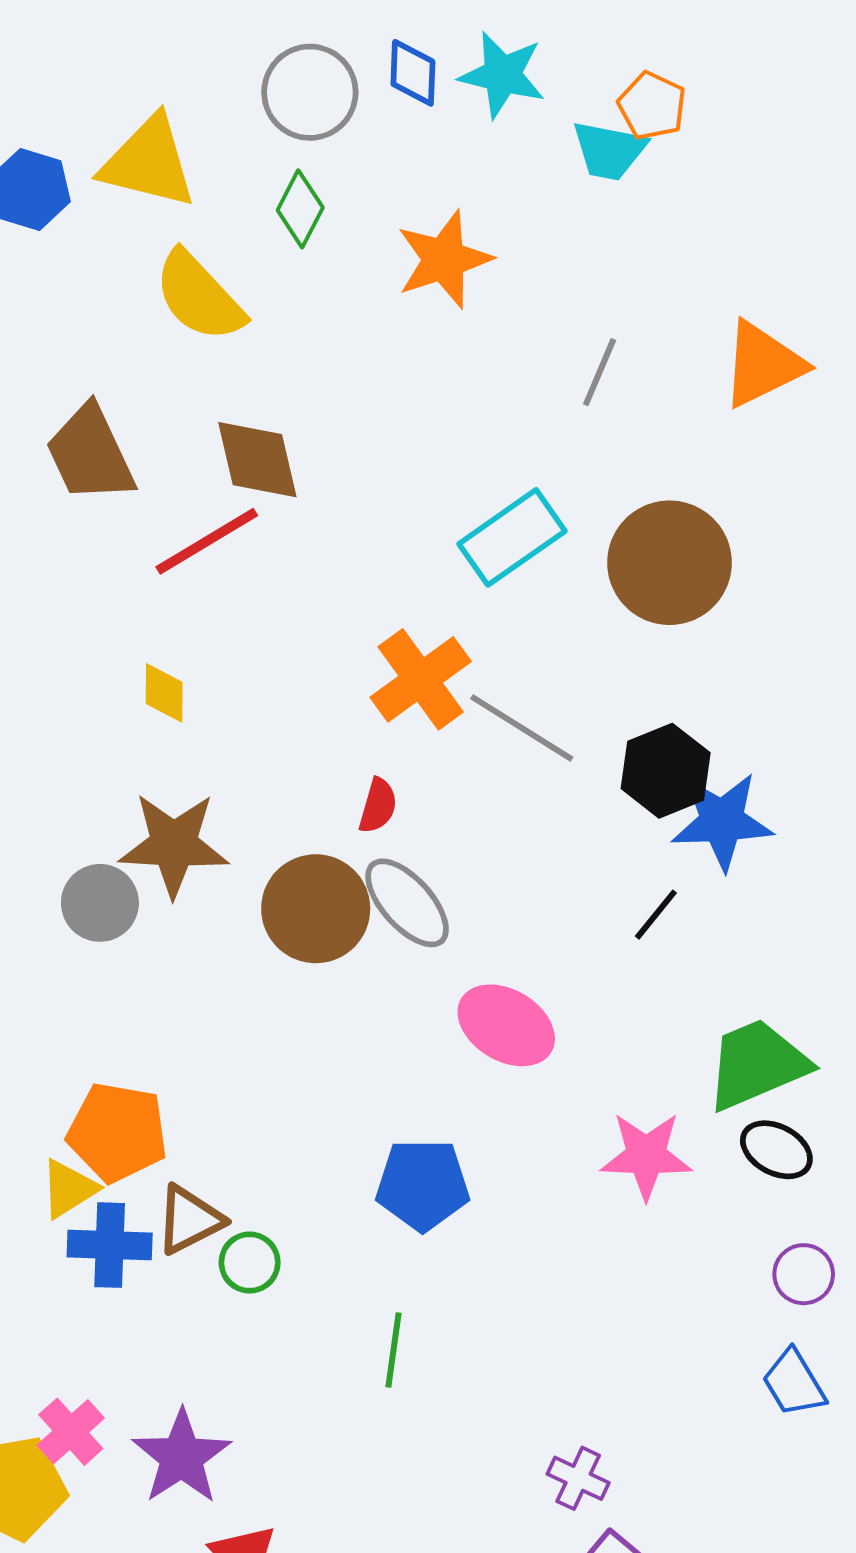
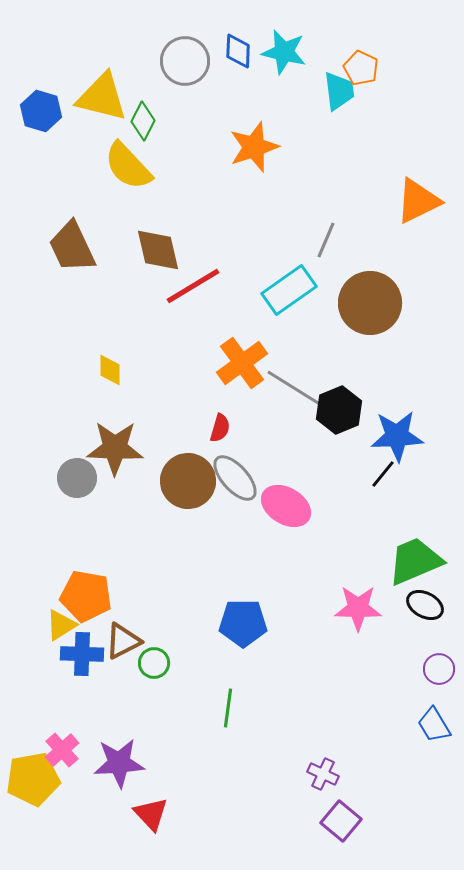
cyan trapezoid: (609, 151) -> (339, 91), turned -108
green diamond: (300, 209) -> (143, 121), moved
gray line: (600, 372) -> (326, 240), moved
red line: (207, 541) -> (193, 286), moved
black hexagon: (666, 771) -> (339, 410), moved
black line: (656, 915) -> (383, 474), moved
pink ellipse: (506, 1025) -> (286, 506), moved
purple star: (182, 1457) -> (119, 763), turned 30

